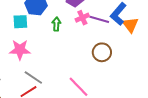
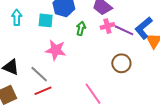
pink star: (20, 50) -> (56, 50), moved
gray line: (33, 77) -> (39, 74), moved

